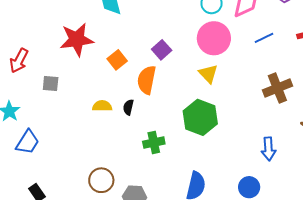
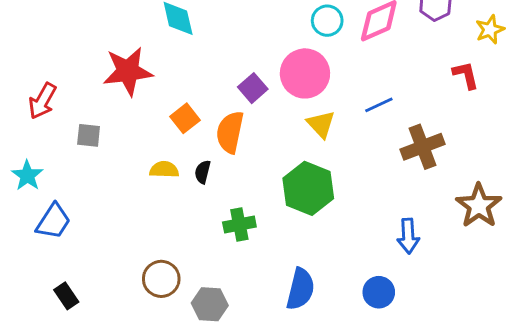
pink circle: (214, 38) -> (305, 73), moved
blue line: (264, 38) -> (379, 105), moved
orange square: (117, 60) -> (185, 118), moved

